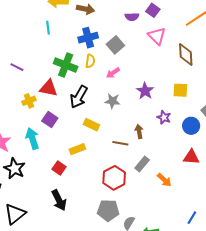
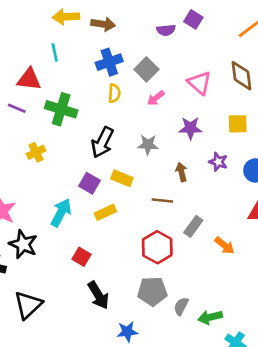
pink triangle: (157, 36) -> (199, 83), moved
green cross: (66, 65) -> (61, 109), moved
pink arrow: (113, 73) -> (156, 98), moved
red triangle: (49, 88) -> (29, 79), moved
purple star: (145, 91) -> (190, 128), turned -30
purple square: (50, 120) -> (89, 183), moved
brown arrow: (139, 131) -> (181, 172), moved
cyan arrow: (32, 139) -> (61, 213), moved, turned 50
red square: (59, 168) -> (82, 257), moved
black arrow: (59, 200) -> (98, 295), moved

